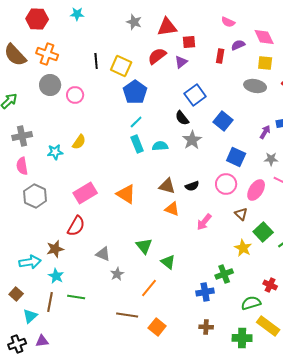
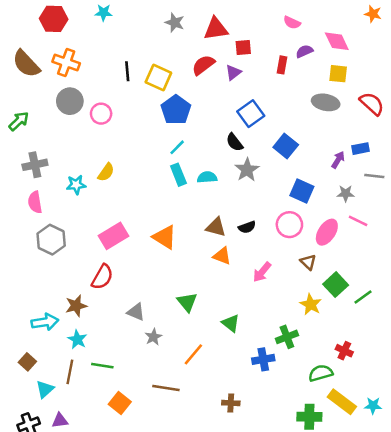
green triangle: (168, 262) -> (231, 323), moved
orange square: (157, 327) -> (120, 403), moved
brown cross: (206, 327) -> (231, 403), moved

